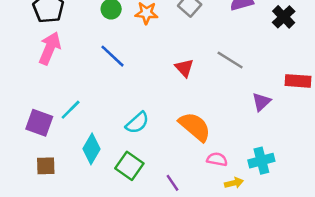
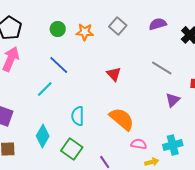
gray line: (230, 60) -> (162, 68), moved
cyan line: (71, 110) -> (45, 89), moved
cyan semicircle: (137, 123) -> (78, 116), turned 132

